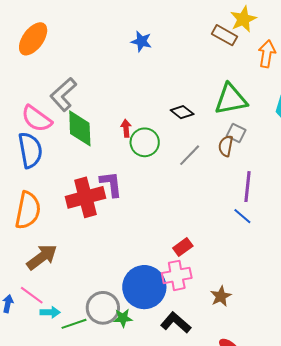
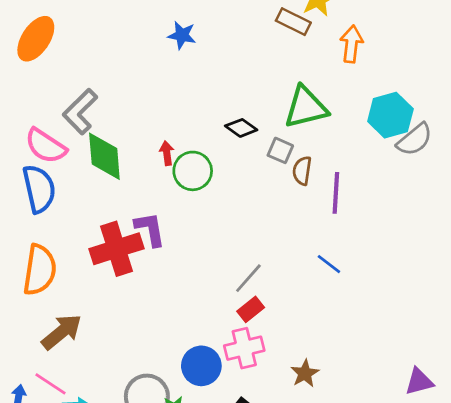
gray square: (236, 133) -> (280, 150), moved
gray line: (190, 155) -> (248, 278), moved
purple line: (248, 187) -> (336, 193), moved
blue circle: (144, 287) -> (201, 366), size x0.7

